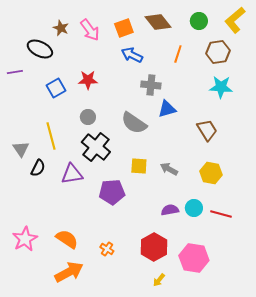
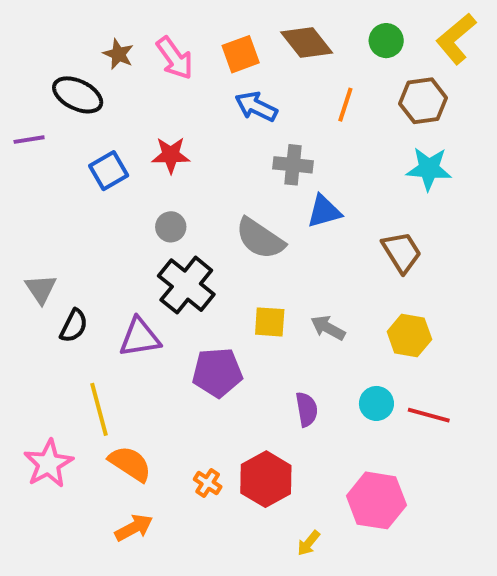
yellow line: (51, 136) -> (99, 409), moved
purple semicircle: (170, 210) -> (307, 409), moved, turned 90
red hexagon: (154, 247) -> (266, 479), moved
orange arrow: (69, 272) -> (134, 528), size x0.7

